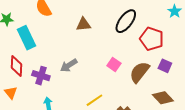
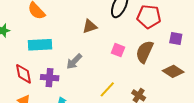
brown triangle: (83, 24) -> (90, 26), moved
cyan rectangle: (26, 38) -> (40, 45), moved, turned -55
purple square: (165, 66) -> (176, 38), moved

